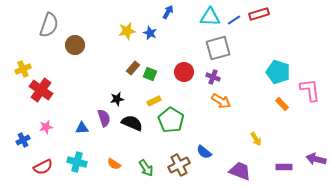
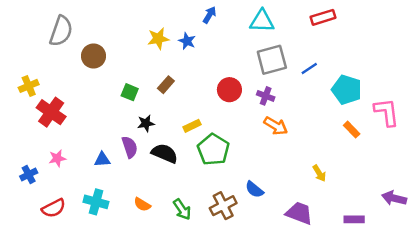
blue line: (234, 20) -> (309, 68), moved
green square: (150, 74) -> (130, 92), moved
purple rectangle: (284, 167) -> (354, 219), moved

